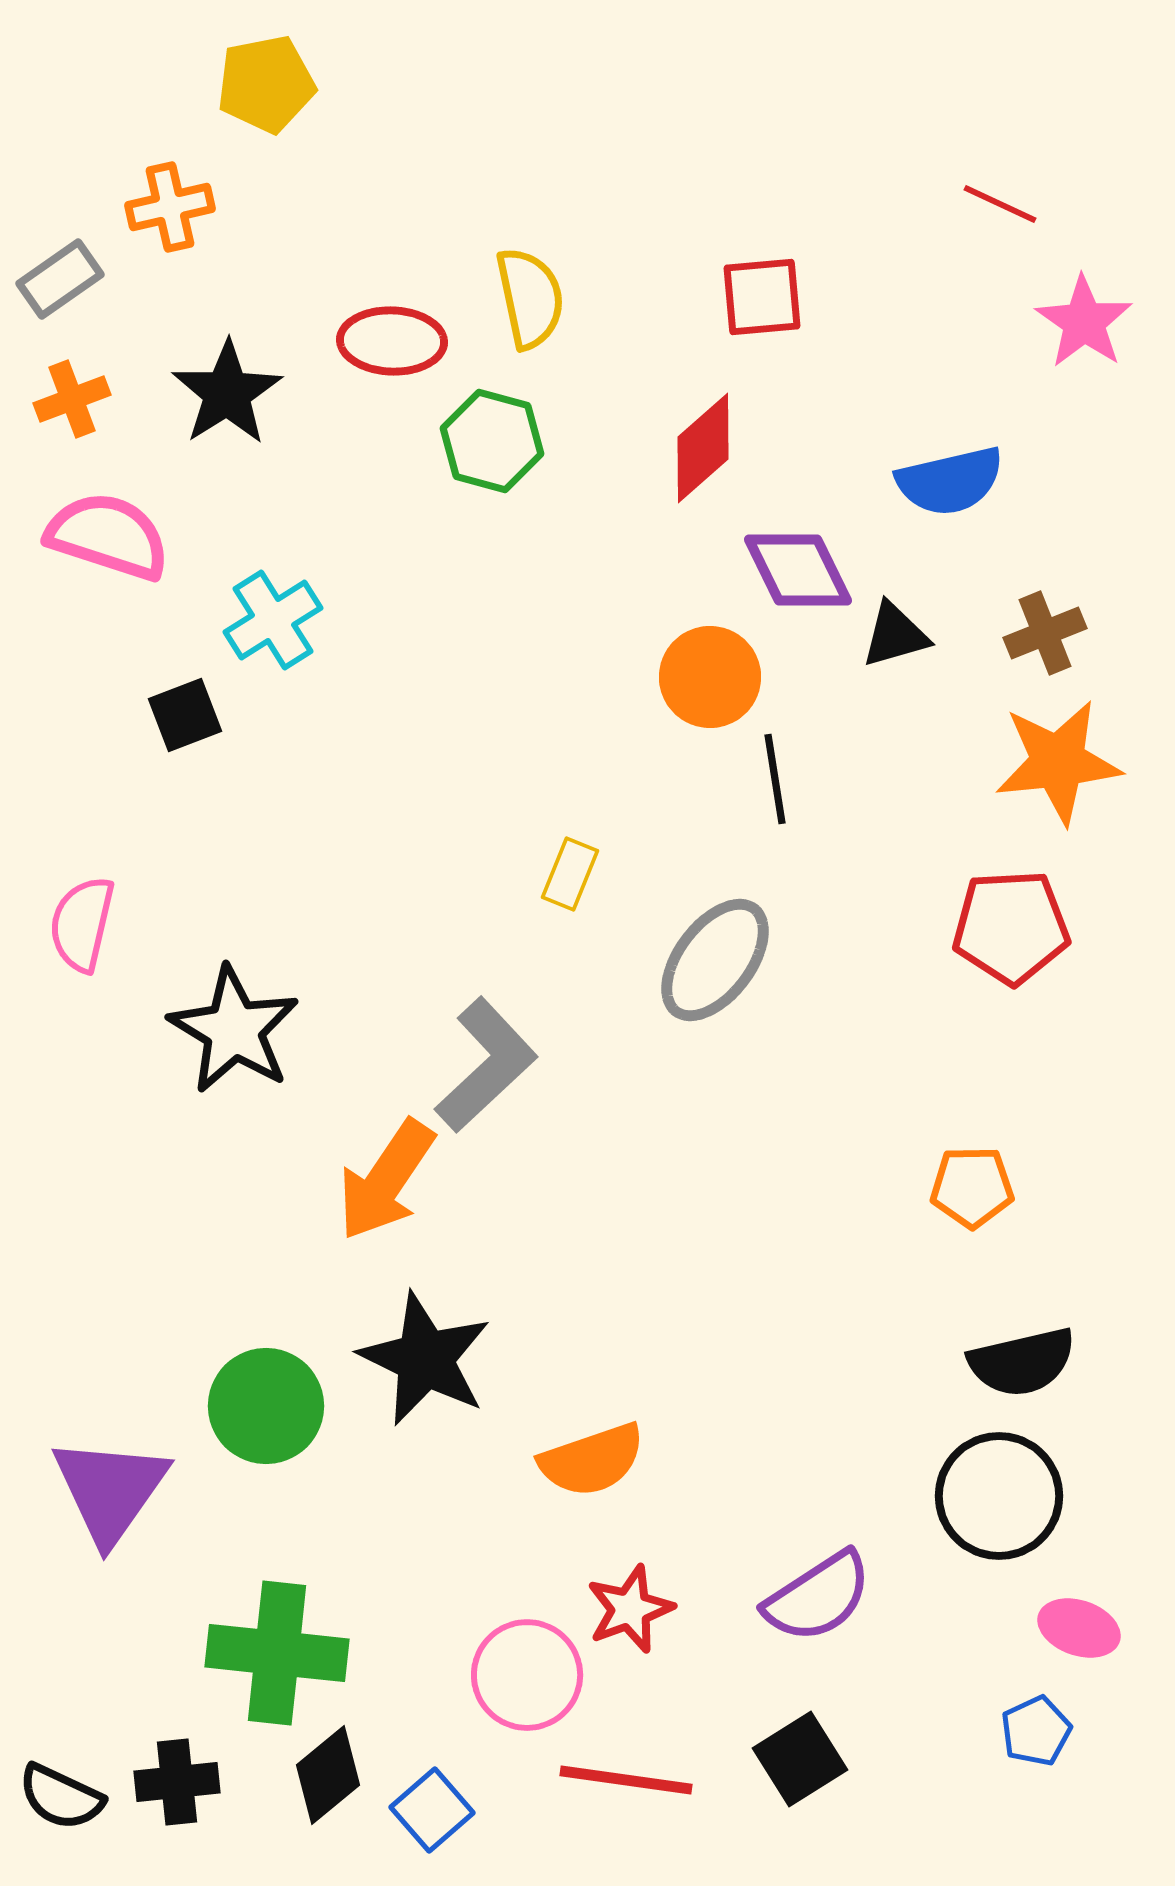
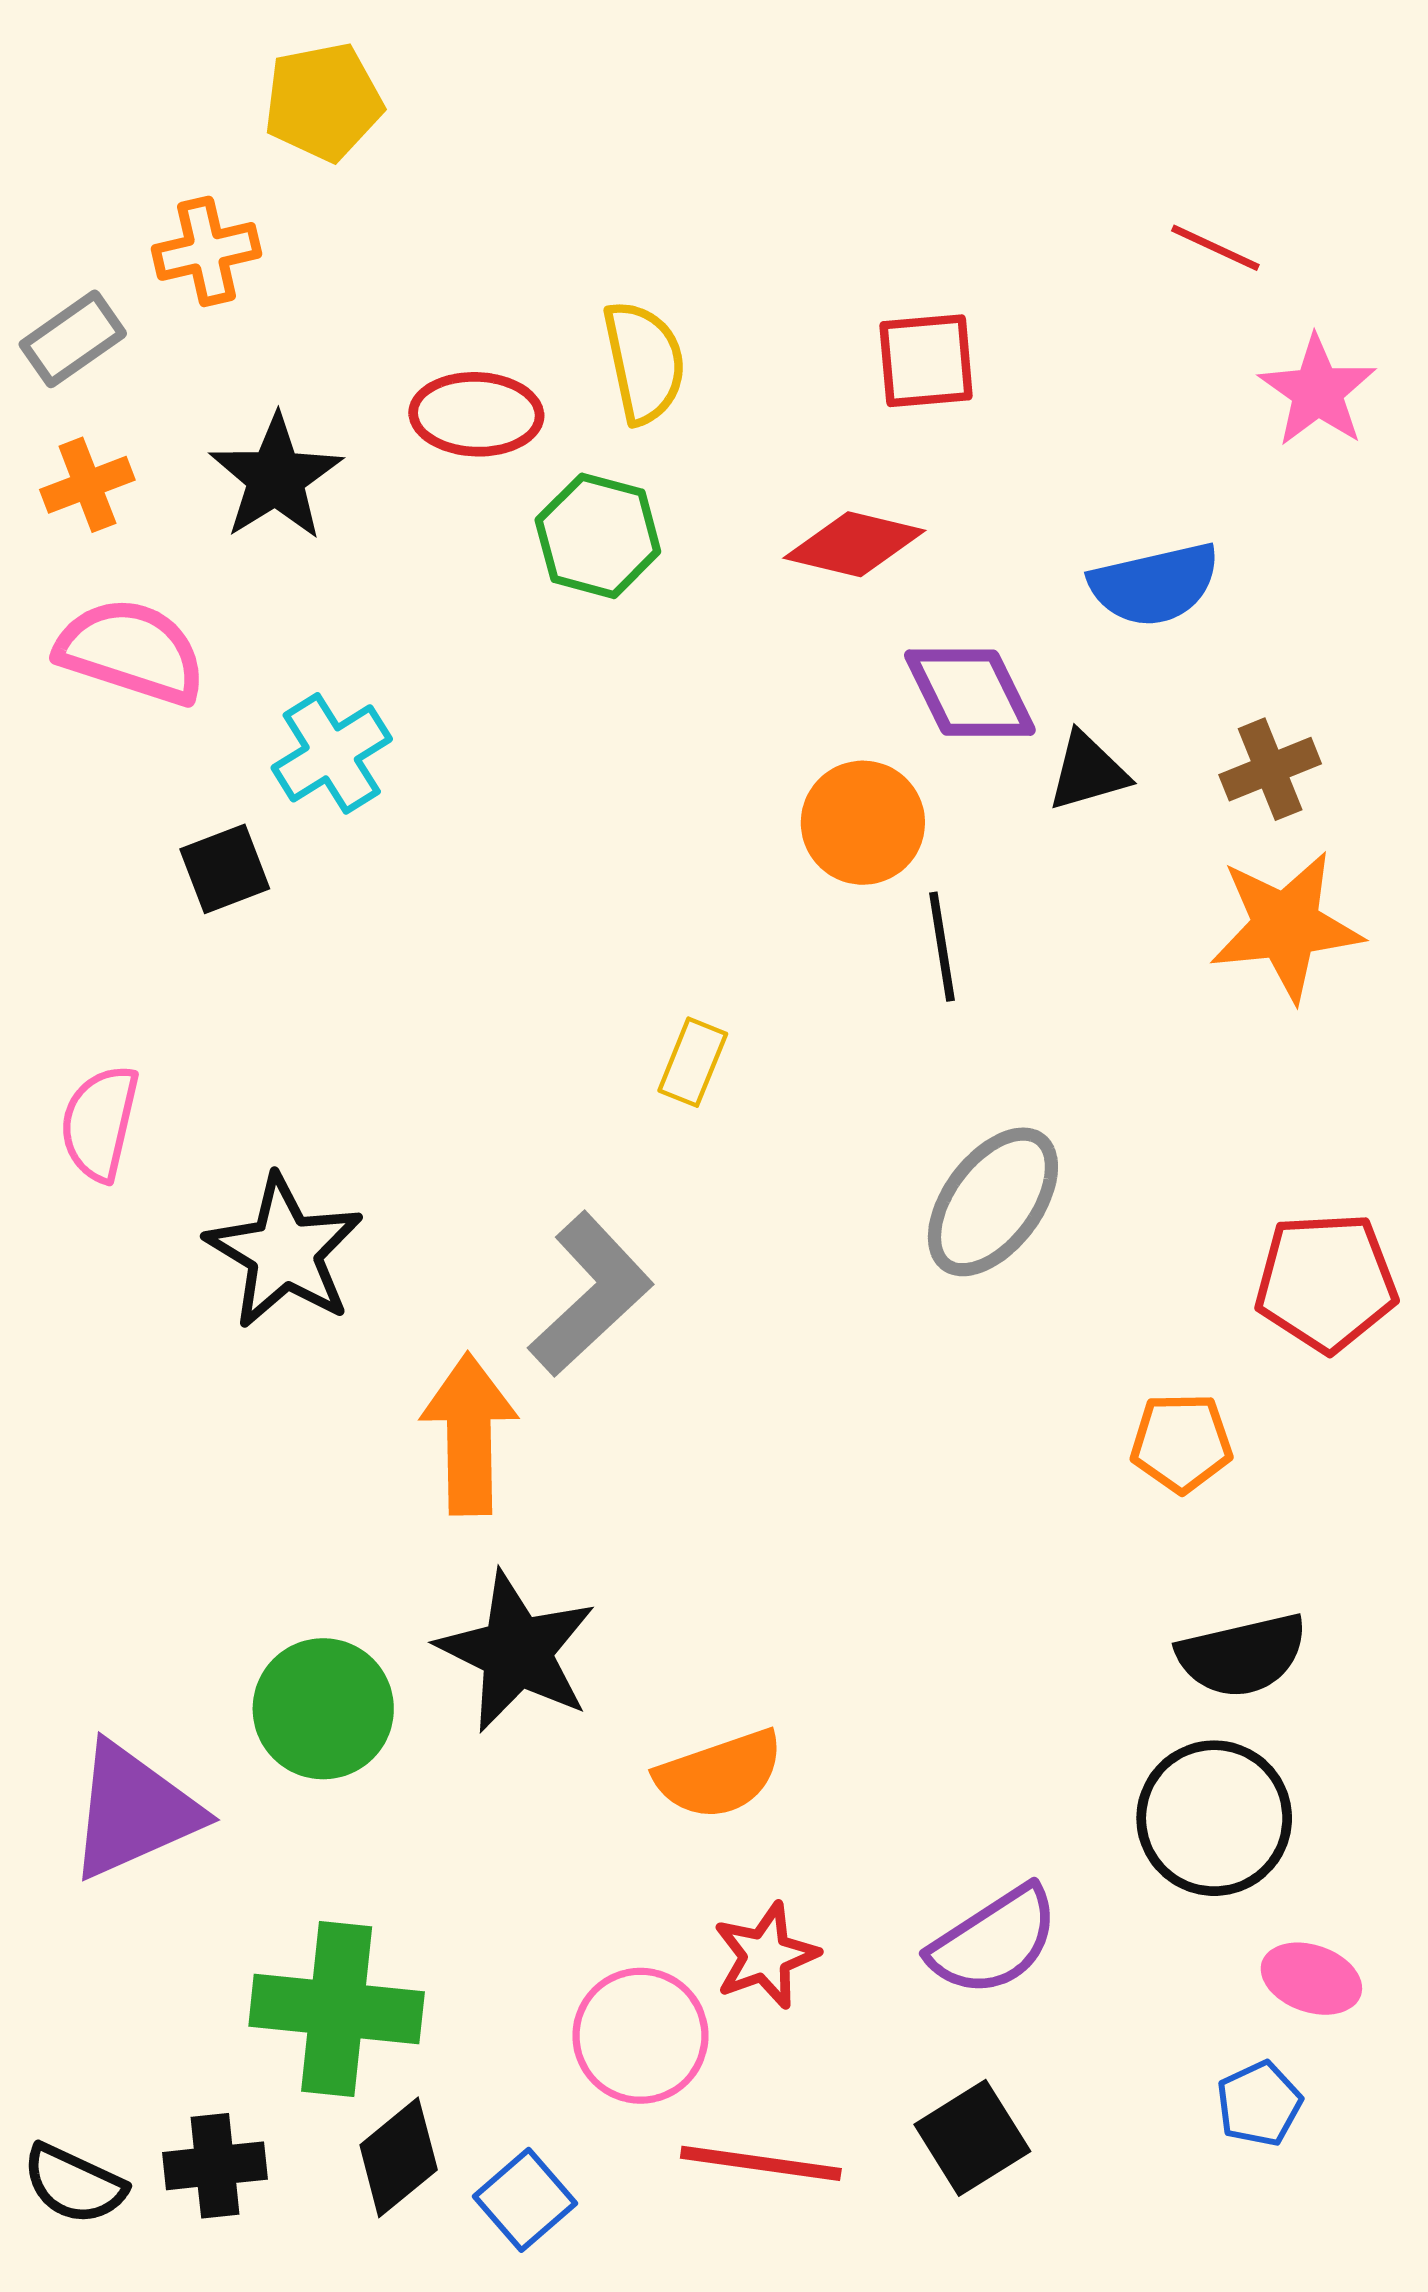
red diamond: (703, 448) -> (854, 544), turned 55
red pentagon: (1011, 927) -> (1326, 1282), moved
gray ellipse: (715, 960) -> (993, 1202), moved
orange arrow: (386, 1180) -> (469, 1434), turned 145
purple triangle: (110, 1490) -> (134, 1811), turned 31

